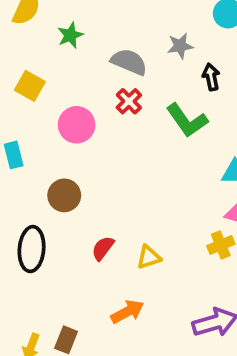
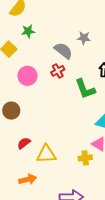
green star: (70, 35) -> (28, 31), moved
gray star: (180, 46) -> (84, 38), moved
yellow triangle: (149, 257) -> (46, 154), size x1.5

